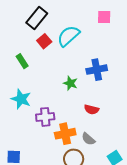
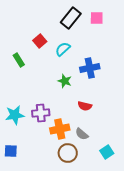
black rectangle: (37, 18) -> (71, 18), moved
cyan semicircle: (68, 36) -> (63, 49), moved, size x0.7
cyan star: (21, 99) -> (15, 115), moved, turned -30

